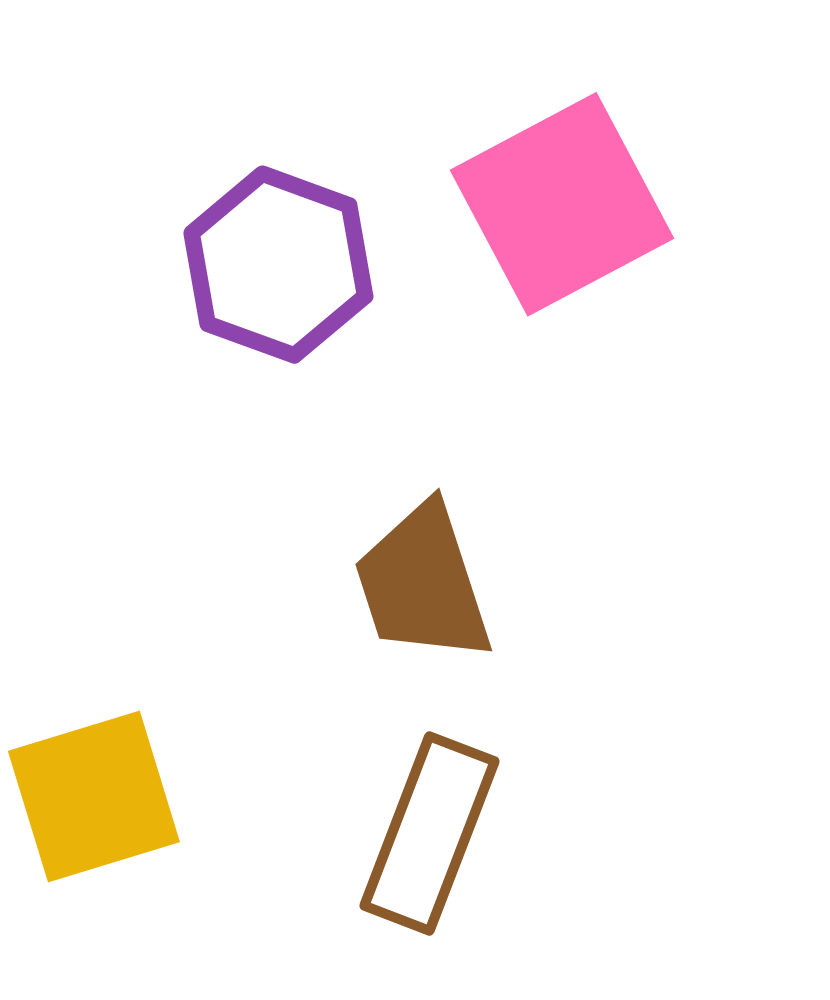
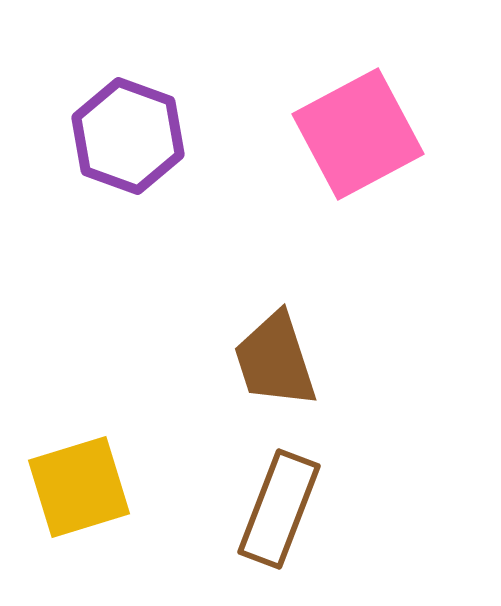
purple hexagon: (278, 265) -> (128, 136), moved

